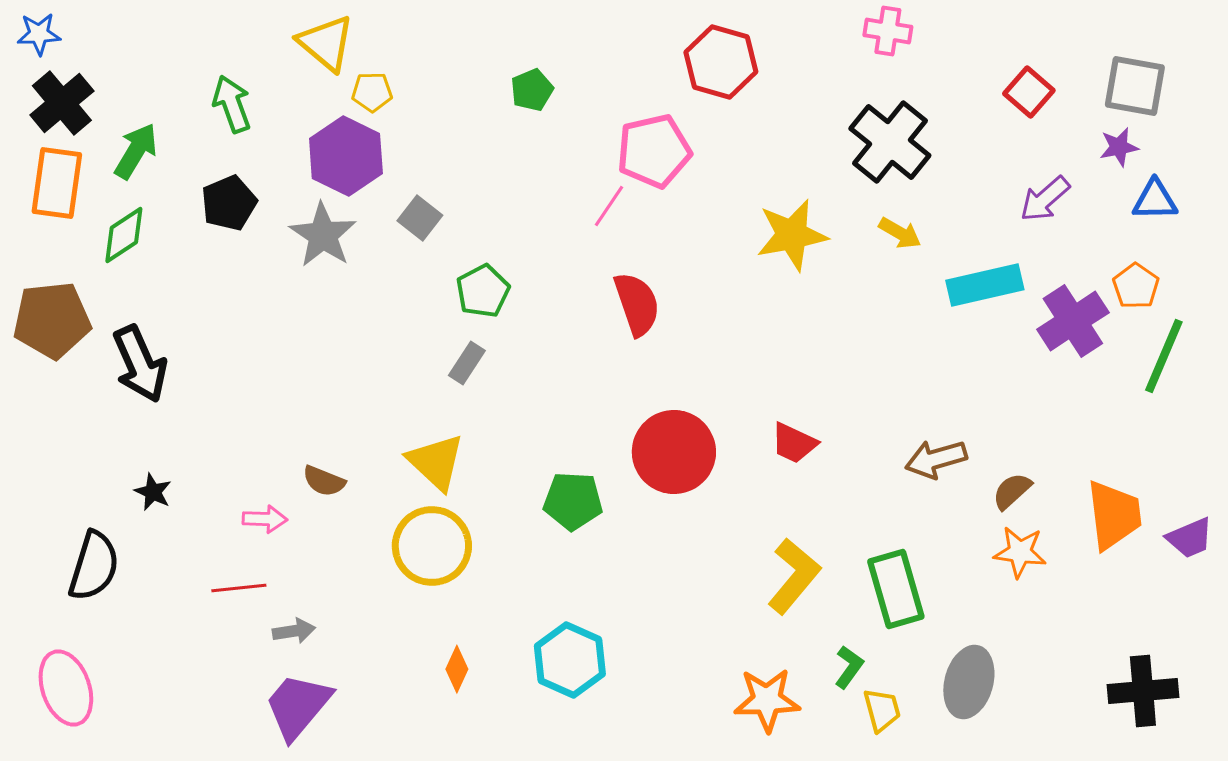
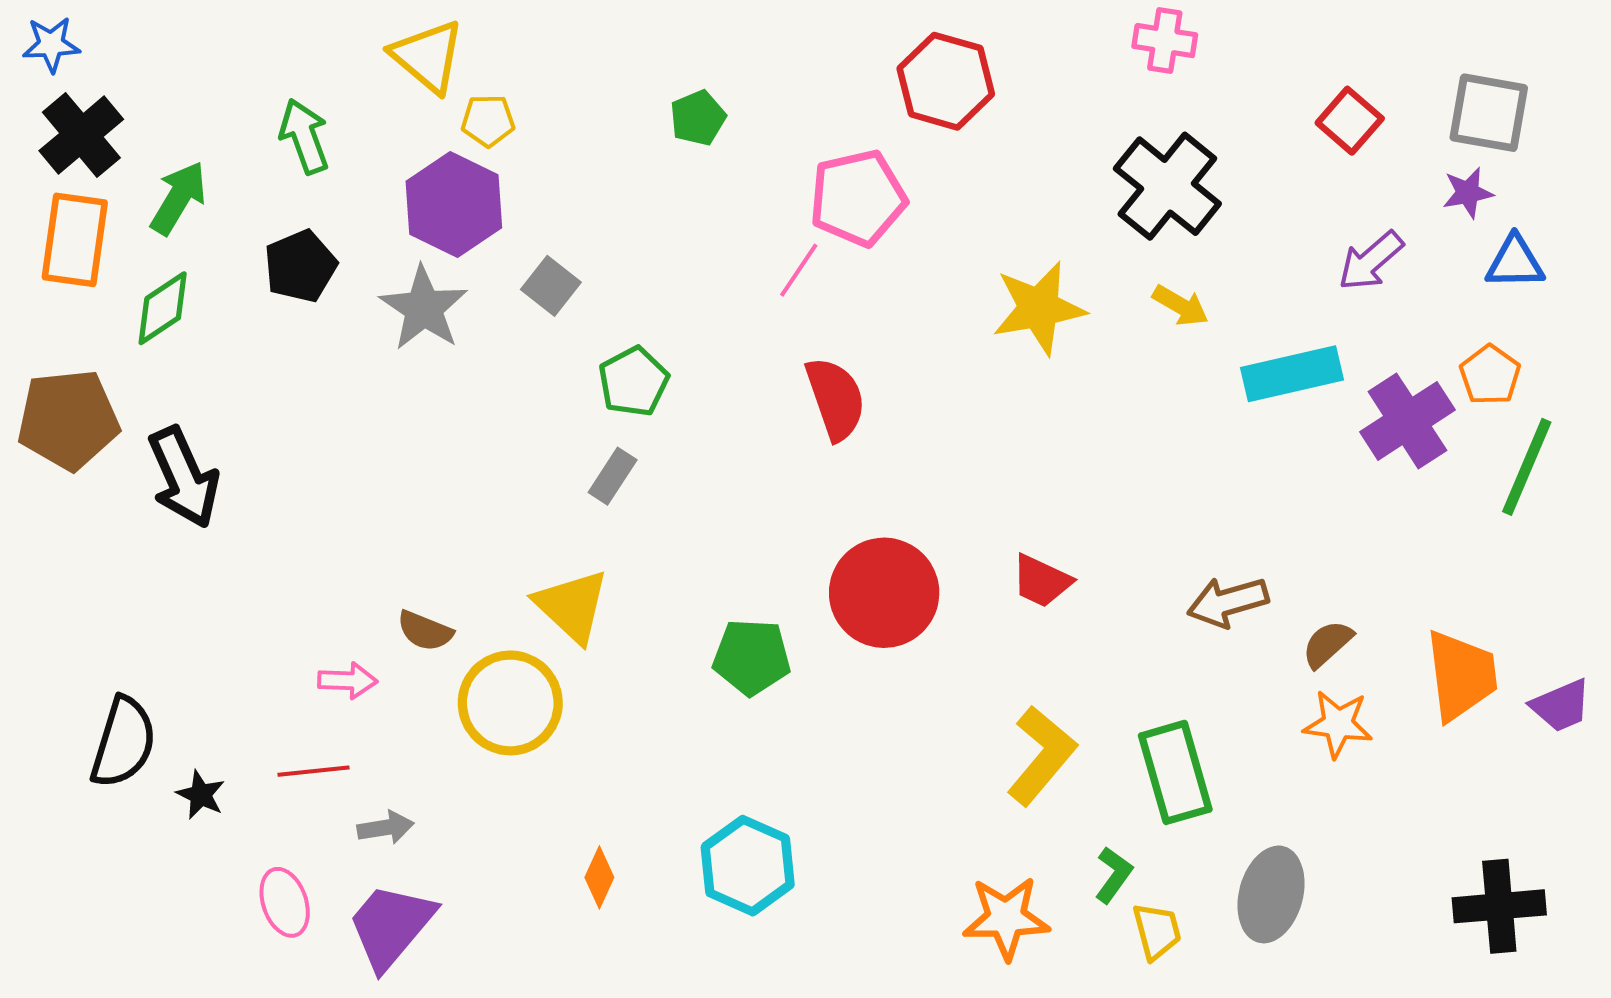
black star: (153, 492) -> (201, 795), moved
yellow circle: (432, 546) -> (510, 703), moved
pink ellipse: (66, 688) -> (285, 902), moved, size x0.7

